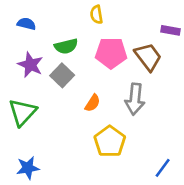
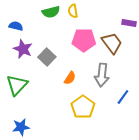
blue semicircle: (26, 24) -> (16, 26), moved
green semicircle: (66, 46) -> (51, 12), moved
blue line: (163, 168) -> (123, 97), moved

